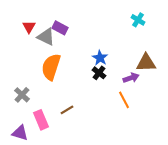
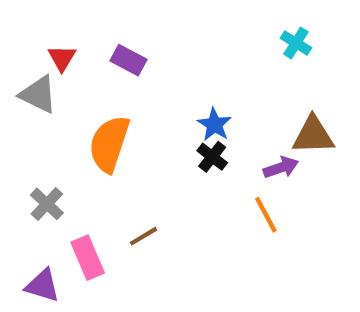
gray triangle: (46, 37) -> (38, 94), moved

